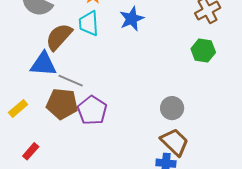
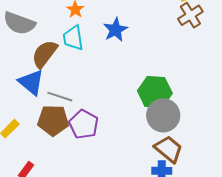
green hexagon: (203, 51) -> (155, 92), moved, size x1.4
blue triangle: (43, 64) -> (31, 82), turned 40
gray circle: (172, 108) -> (163, 115), size x1.4

